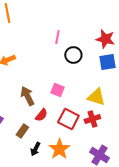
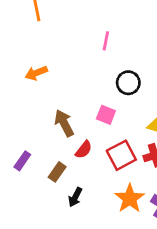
black circle: (73, 55) -> (128, 83), moved
red square: (68, 119) -> (121, 155), turned 35
orange star: (59, 149) -> (130, 198), moved

